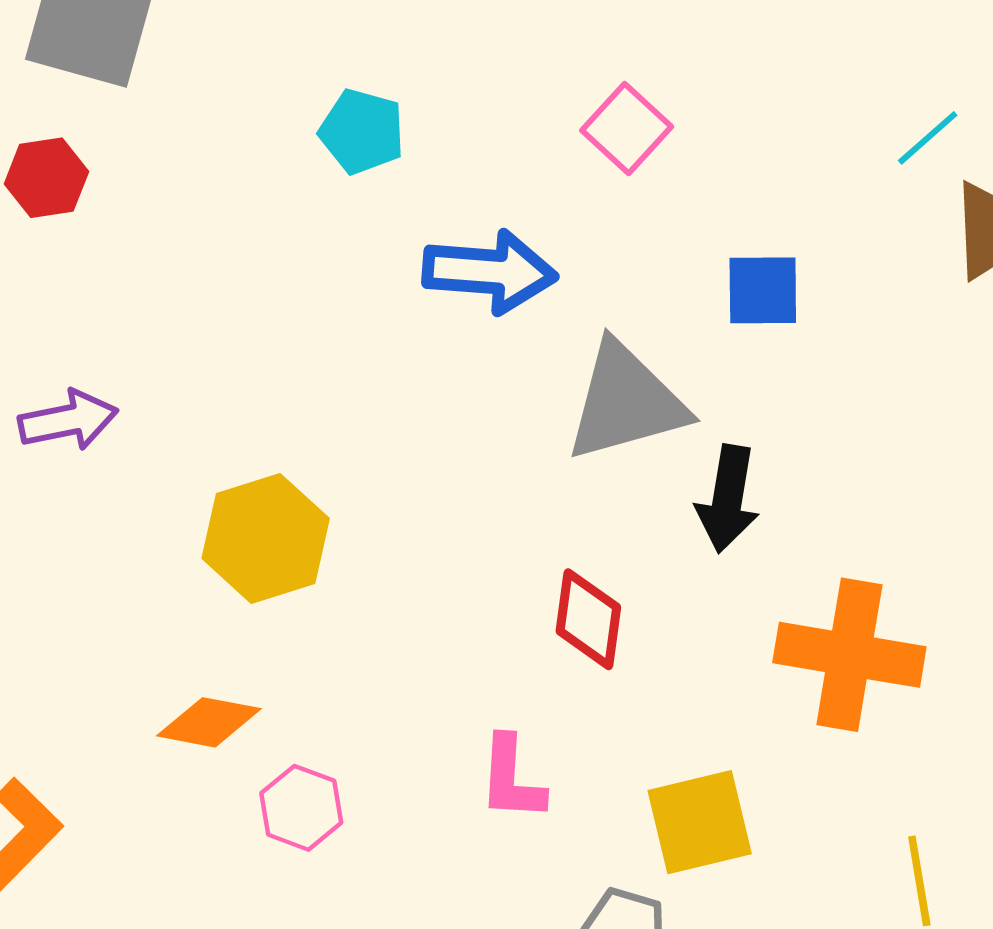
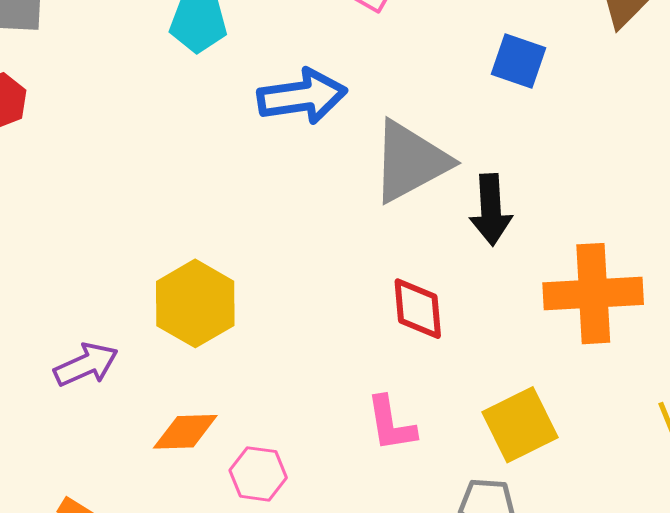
blue square: (763, 290) -> (518, 61), moved, turned 32
purple arrow: (68, 420) -> (86, 365), moved

